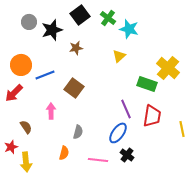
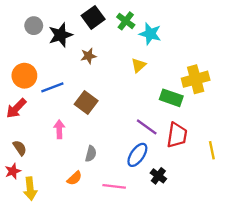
yellow cross: (168, 68) -> (196, 79), turned 35
purple line: (126, 109) -> (147, 127), turned -30
brown semicircle: (26, 127) -> (20, 148), moved
orange semicircle: (64, 153) -> (74, 178), turned 32
black cross: (127, 155) -> (158, 176), moved

